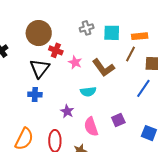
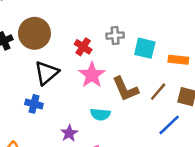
brown circle: (39, 33) -> (34, 33), moved
red cross: (56, 50) -> (83, 47), moved
brown line: (130, 54) -> (158, 92), moved
pink star: (75, 62) -> (92, 75), size x1.5

